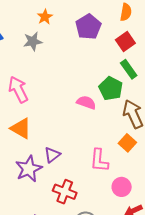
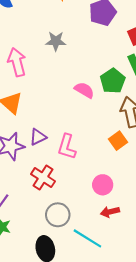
gray star: (33, 41) -> (56, 41), moved
pink L-shape: (99, 160) -> (67, 147), moved

